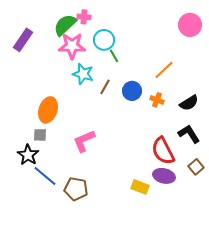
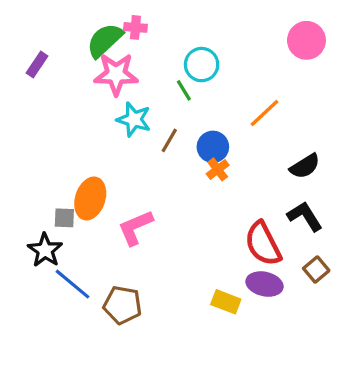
purple rectangle: (23, 40) -> (37, 65), size x0.7
cyan circle: (104, 40) -> (202, 65), moved
orange cross: (157, 100) -> (218, 169), moved, turned 32
orange ellipse: (48, 110) -> (90, 198), moved

